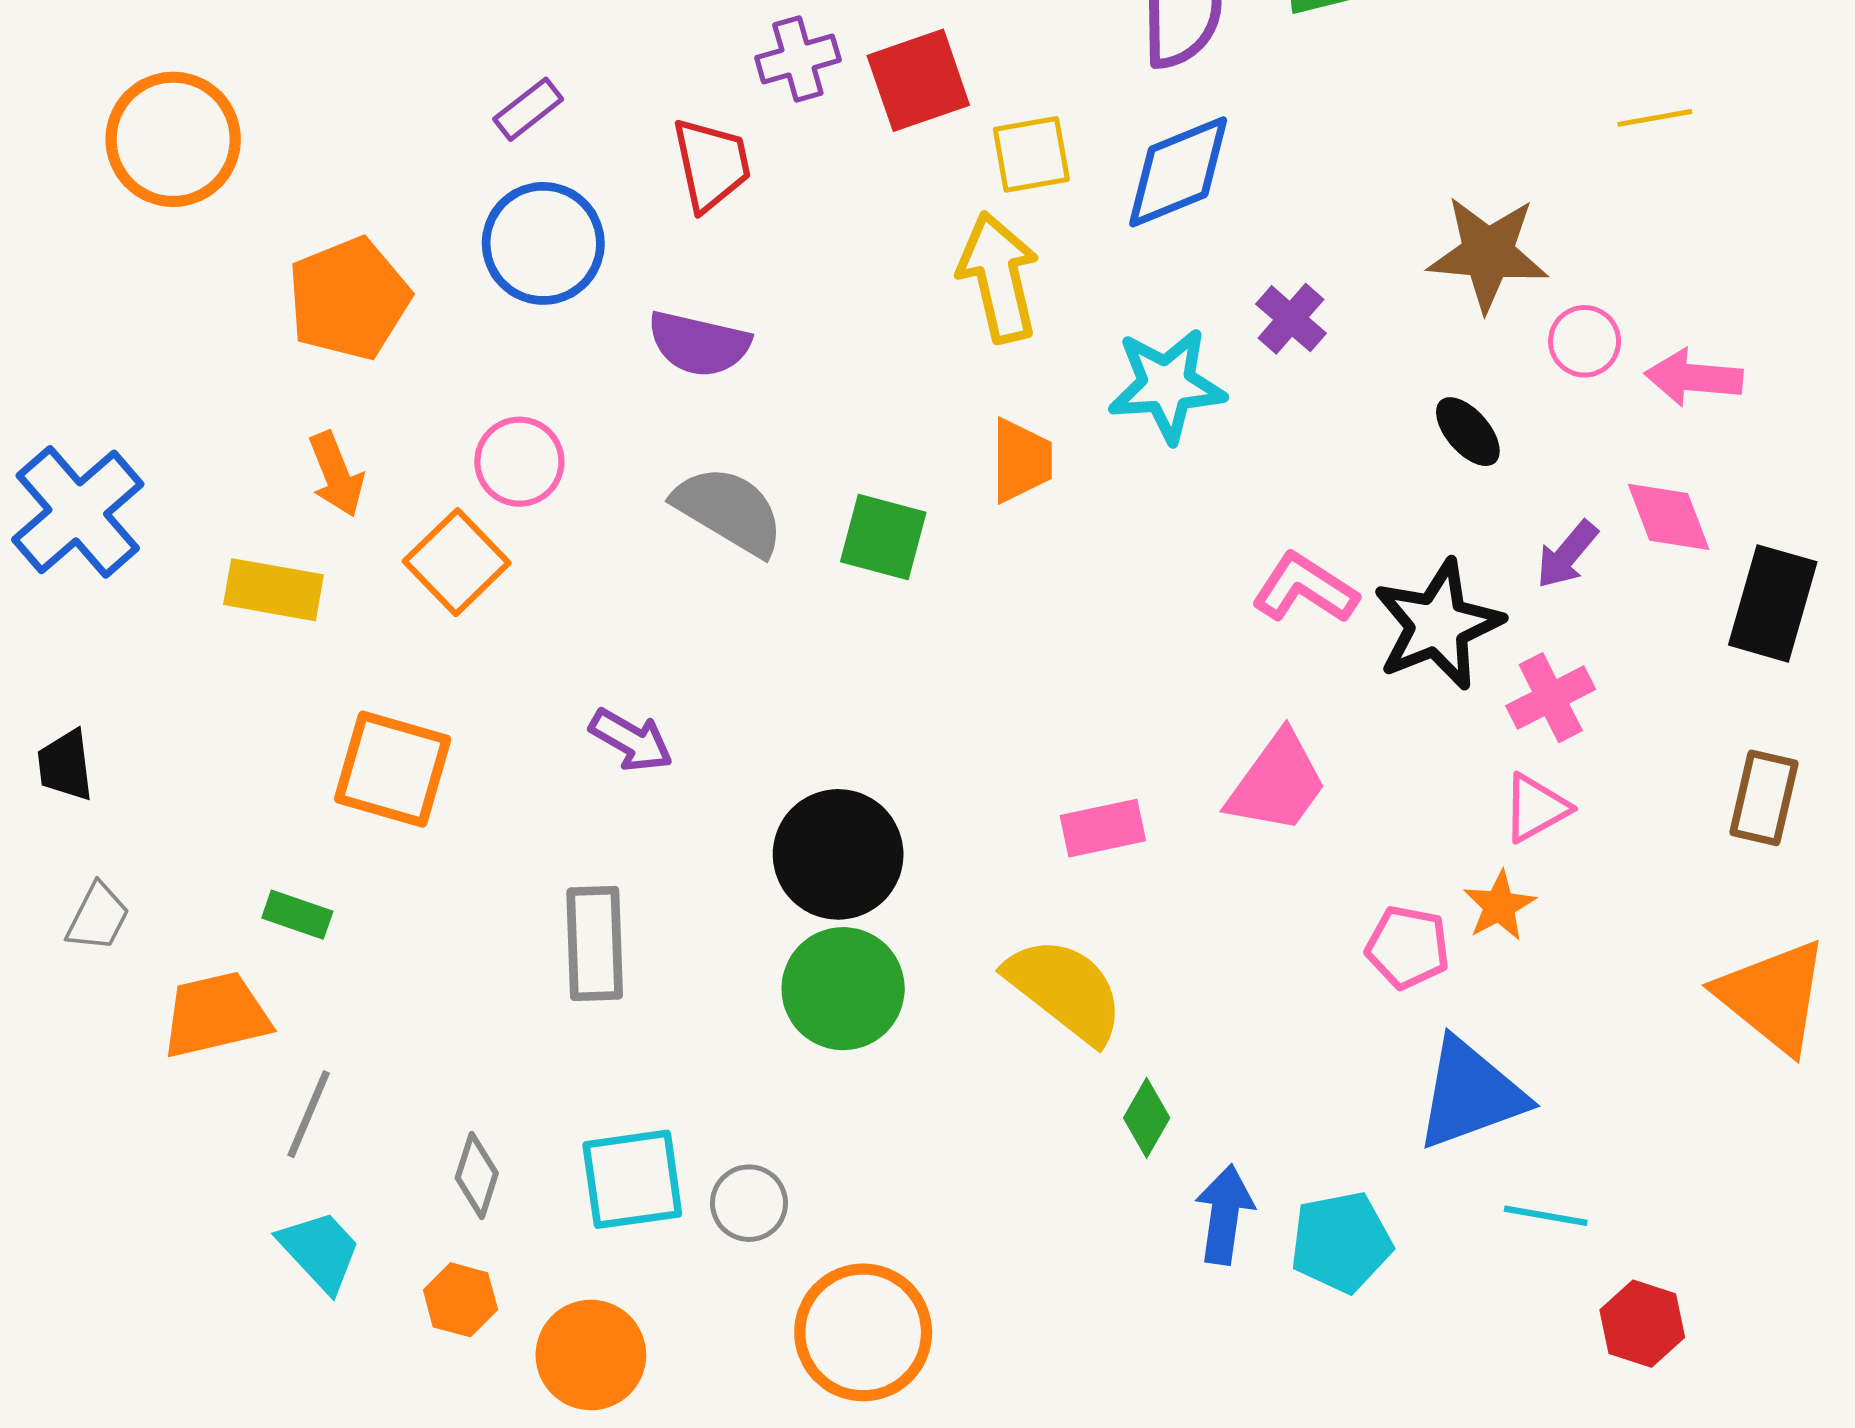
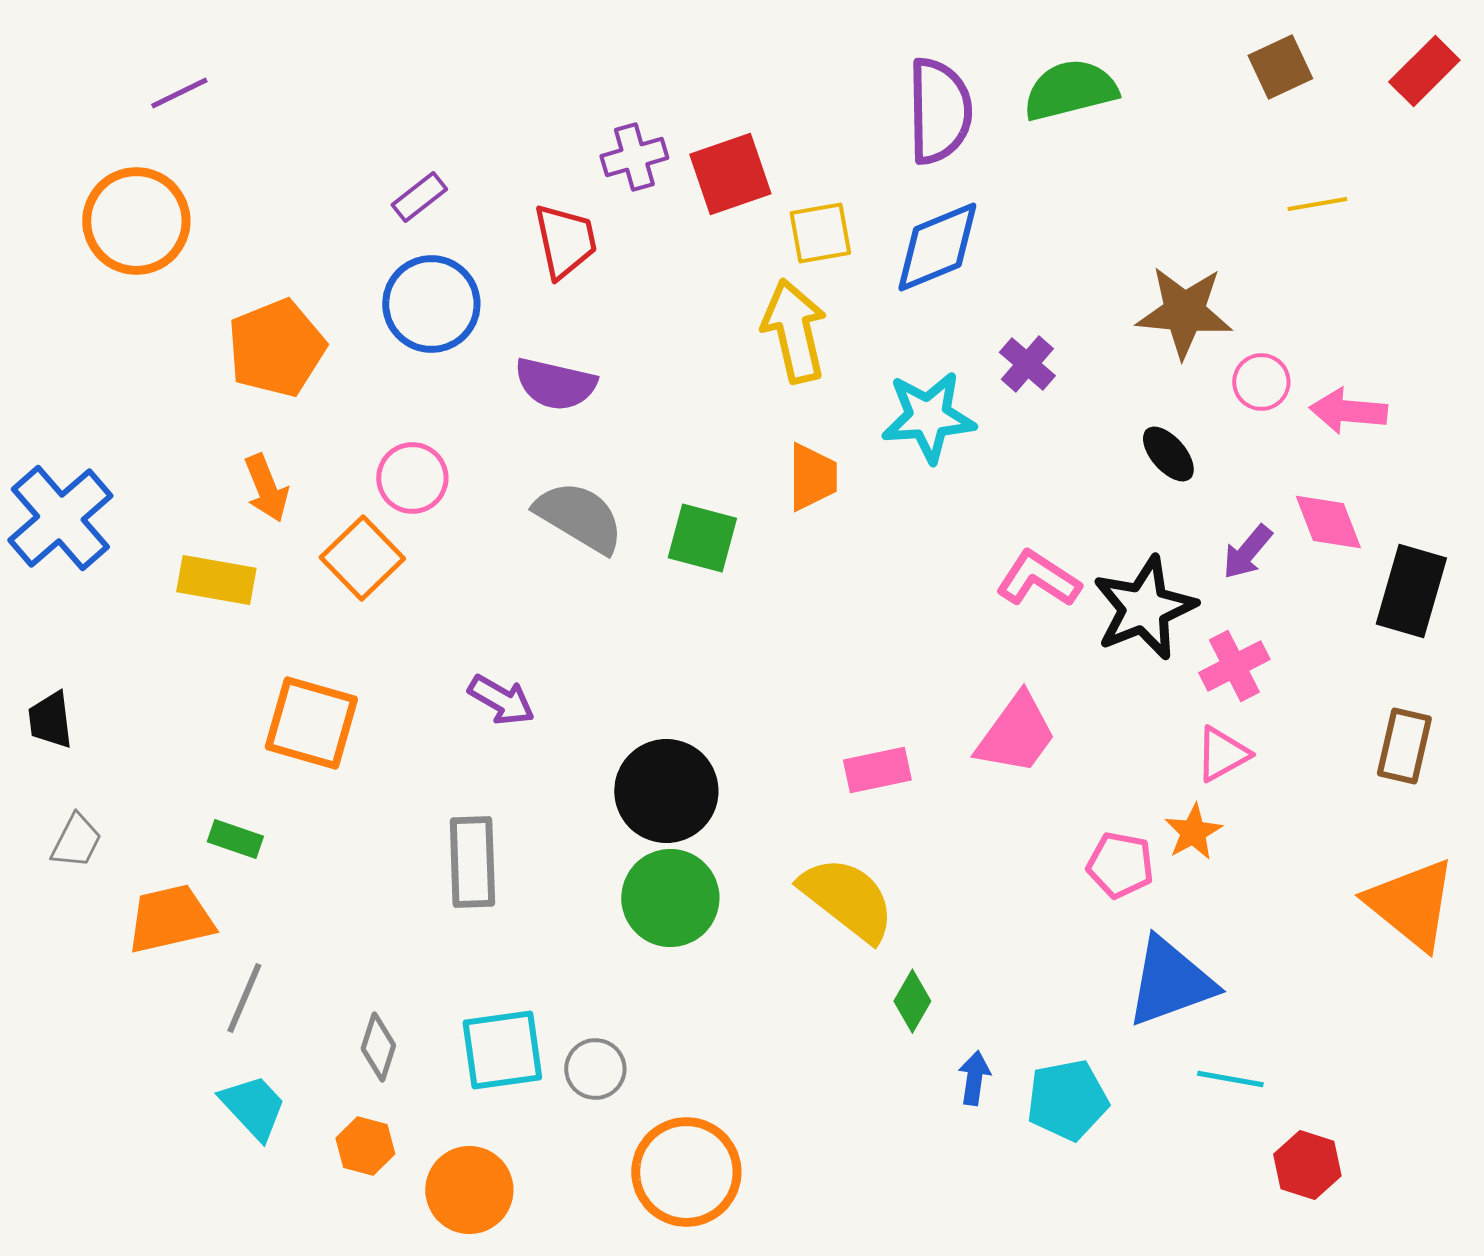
blue arrow: (1224, 1214) -> (974, 1078), size x0.7

